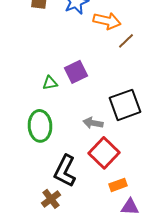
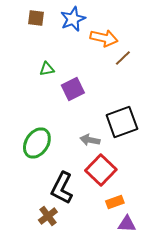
green triangle: (50, 83) -> (47, 69), moved
green ellipse: (40, 126) -> (37, 143), turned 36

